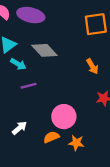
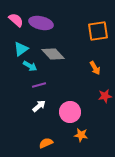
white arrow: (19, 128) -> (39, 106), moved
orange semicircle: (51, 137) -> (46, 143), moved

